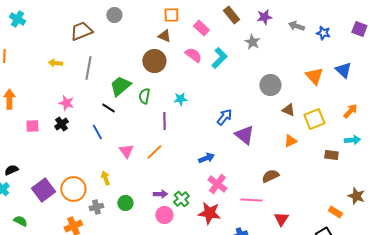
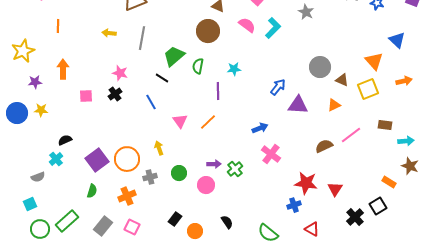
orange triangle: (314, 76) -> (374, 61), moved
gray circle: (270, 85) -> (320, 67), moved
orange arrow: (350, 111) -> (404, 81), turned 35
purple triangle: (244, 135) -> (298, 105), turned -35
cyan arrow: (352, 140) -> (406, 141), moved
orange triangle: (290, 141) -> (334, 105), moved
pink line: (251, 200) -> (351, 135), moved, turned -40
red star: (209, 213) -> (306, 183), moved
pink circle: (164, 215) -> (206, 185), moved
green semicircle: (20, 221) -> (92, 191), moved, turned 80

